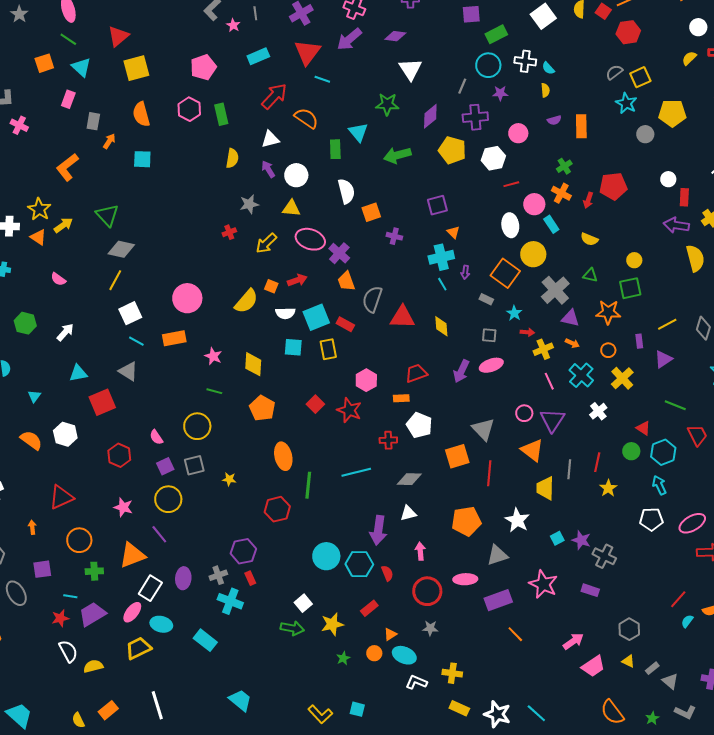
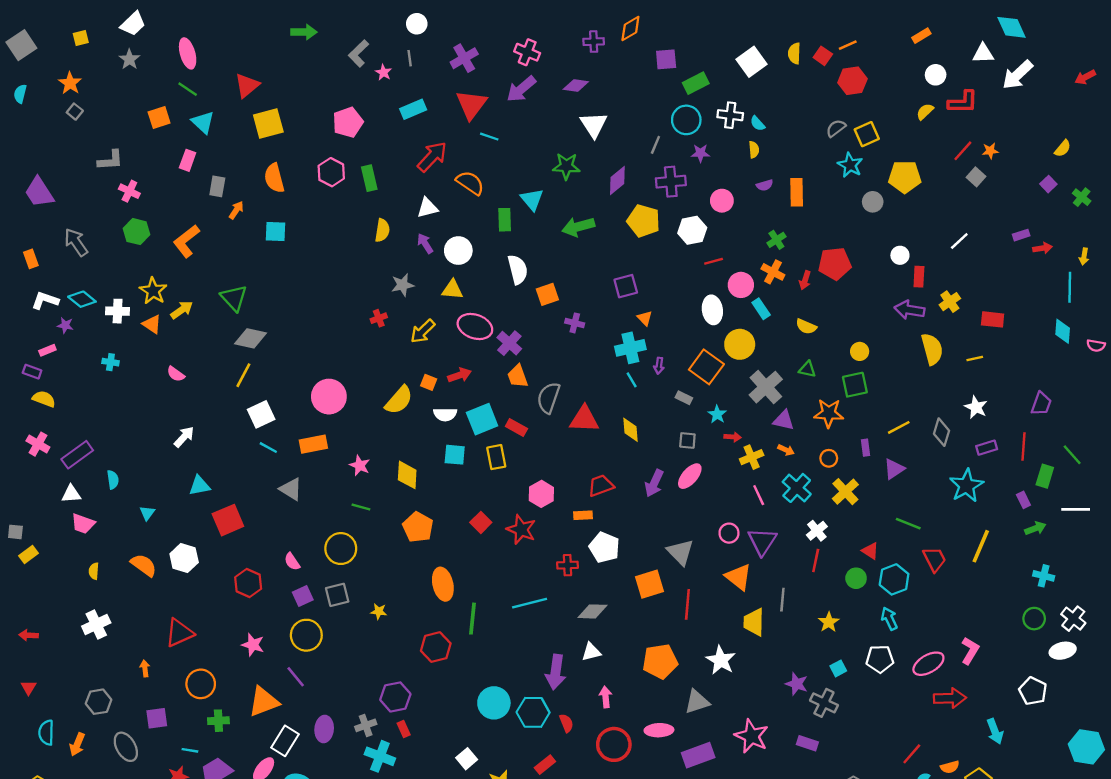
green hexagon: (25, 323) -> (137, 232), moved
pink ellipse: (491, 365) -> (690, 476), turned -30
gray triangle: (128, 371) -> (291, 489), moved
red line: (597, 462) -> (816, 560), moved
cyan square: (557, 538) -> (838, 668), moved

